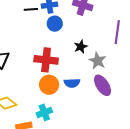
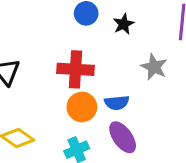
black star: (81, 47) -> (124, 24), moved
purple ellipse: (103, 85) -> (123, 137), moved

